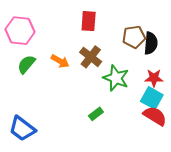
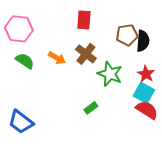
green semicircle: (26, 64) -> (25, 61), turned 84
red star: (154, 78) -> (146, 74), turned 30

